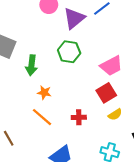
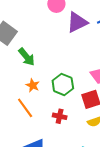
green hexagon: (69, 52) -> (63, 84), moved
green arrow: (31, 65) -> (27, 57), turned -60

